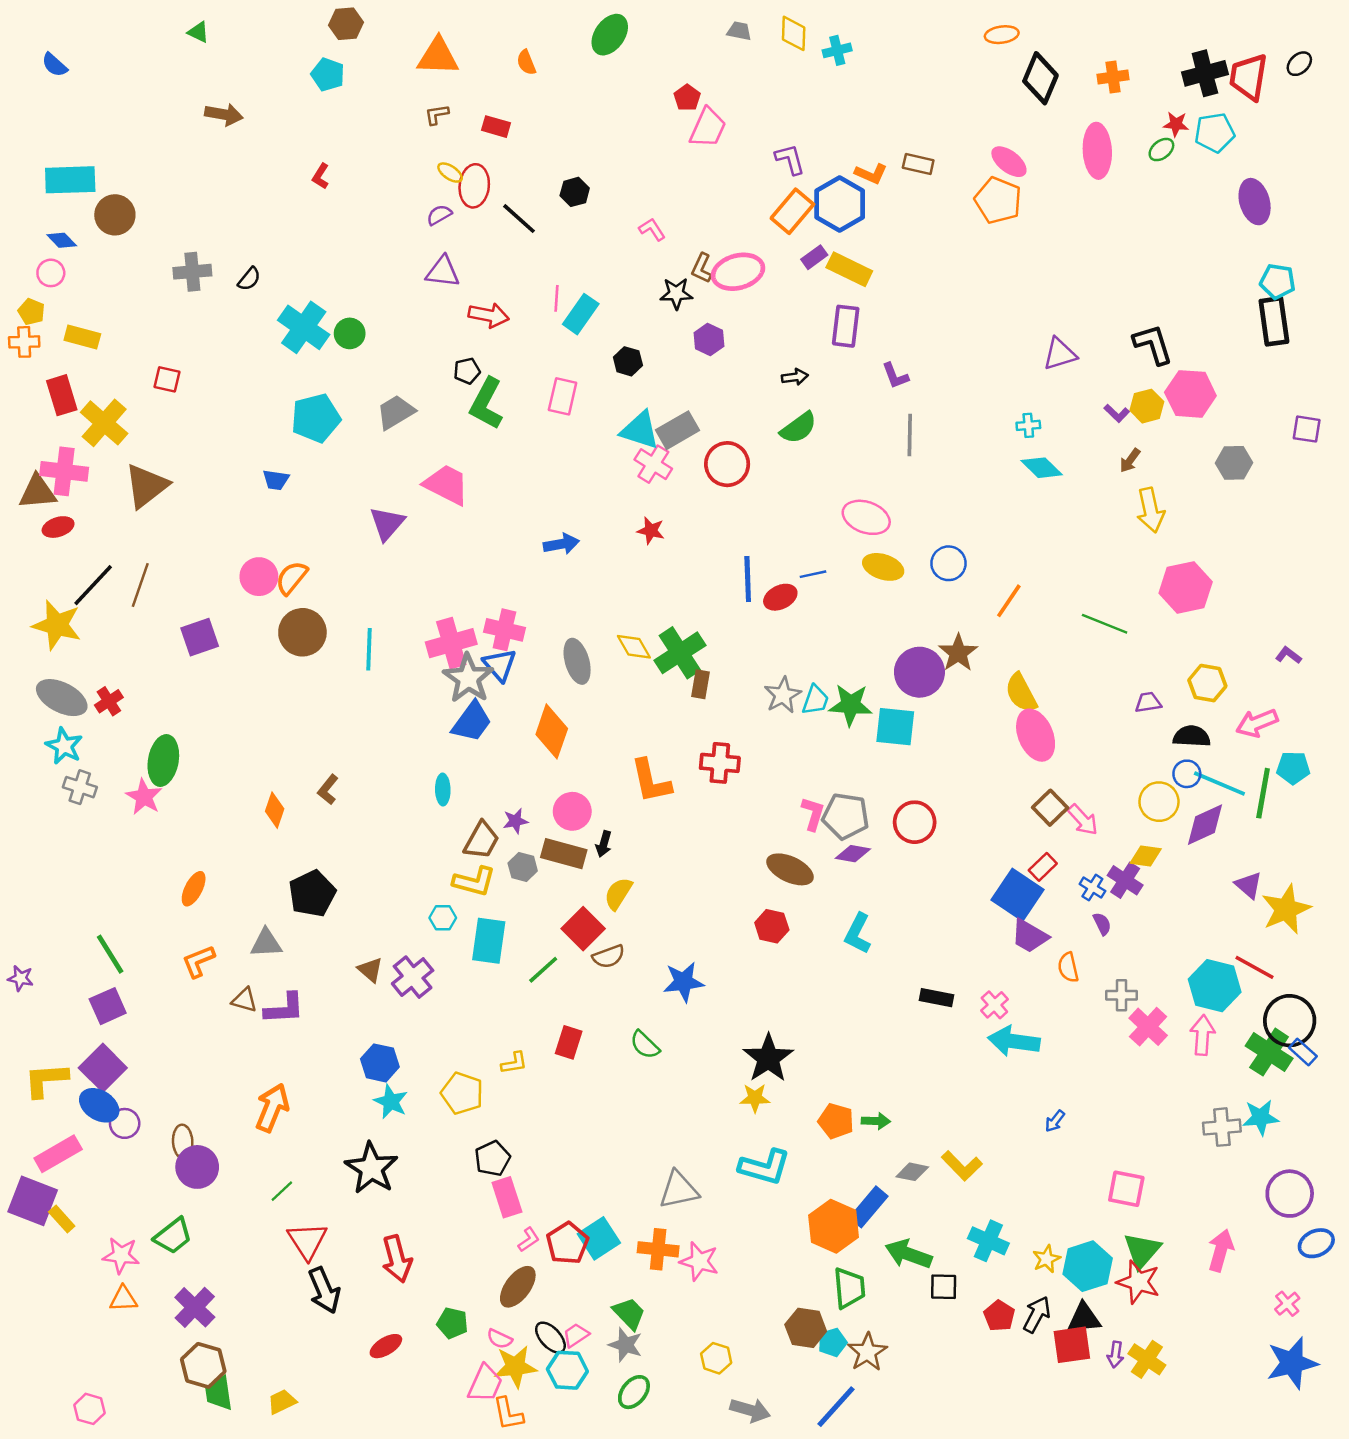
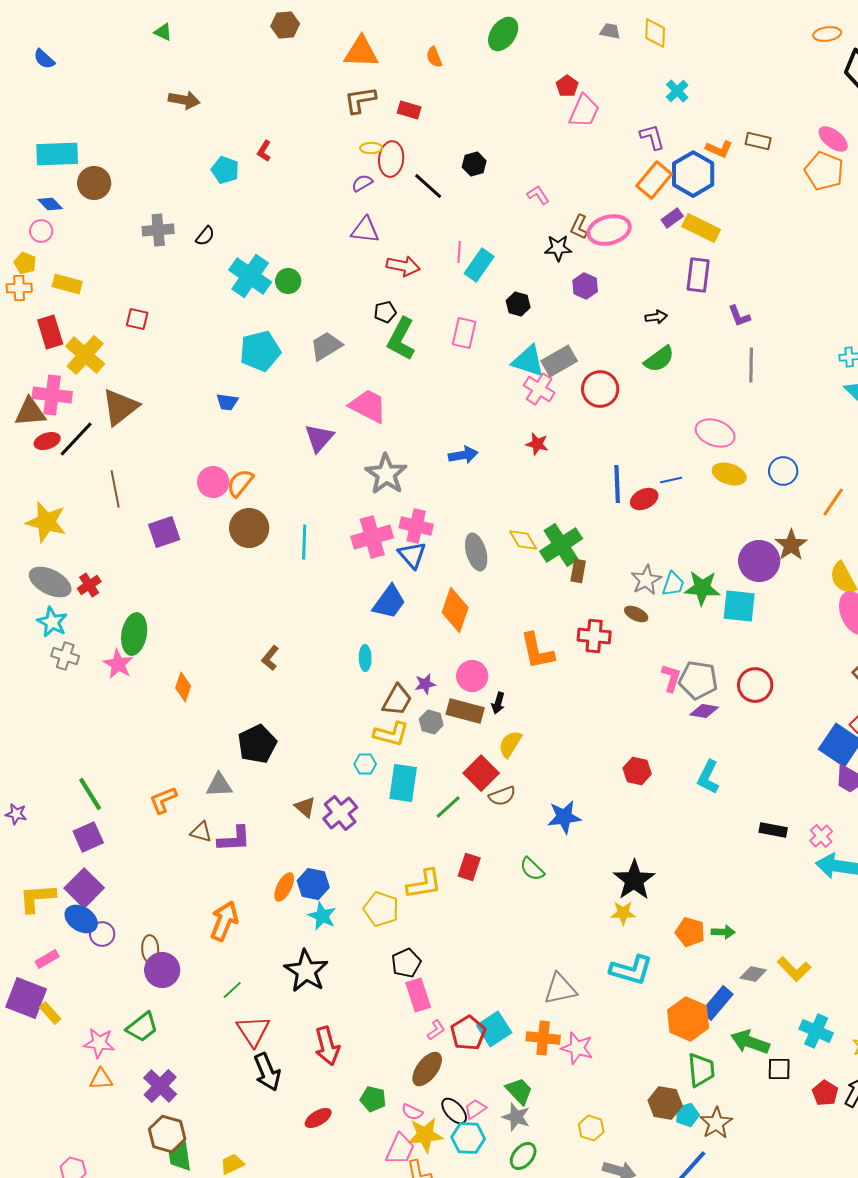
cyan cross: (837, 50) -> (677, 91), moved, turned -30
cyan pentagon: (328, 75) -> (225, 170), moved
brown L-shape: (437, 114) -> (360, 100), size x1.6
yellow ellipse: (450, 173) -> (371, 148), turned -35
black line: (93, 585) -> (76, 439), moved
brown line: (140, 585) -> (115, 489), turned -30
gray star: (468, 678) -> (386, 474), moved
orange diamond: (275, 810) -> (183, 687), moved
brown ellipse: (790, 869) -> (636, 614), moved, size x0.6
orange ellipse: (194, 889) -> (284, 887), moved
yellow L-shape: (514, 1063) -> (424, 884), size x1.6
pink rectangle: (58, 1154) -> (47, 959), size x0.6

